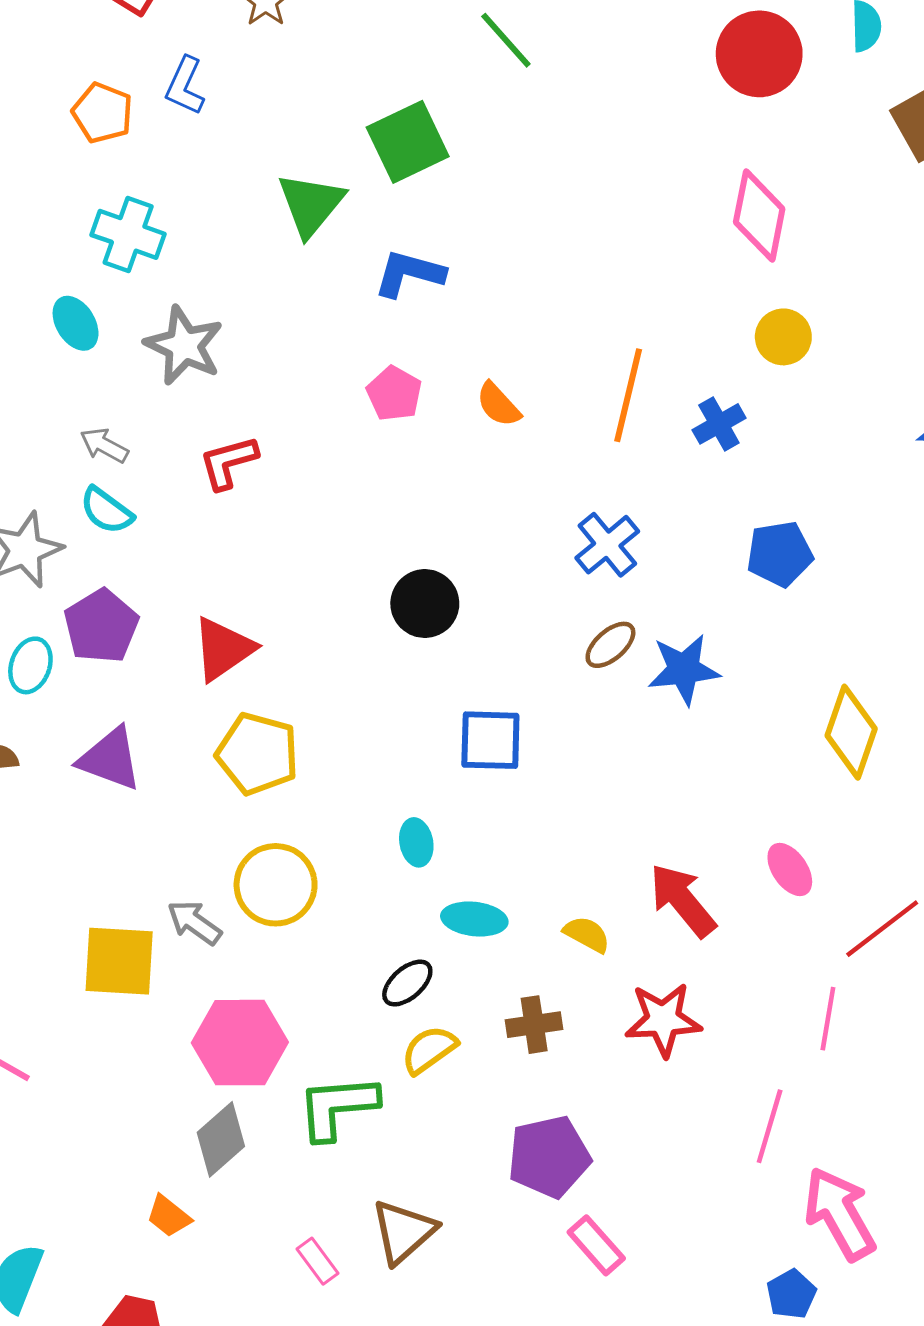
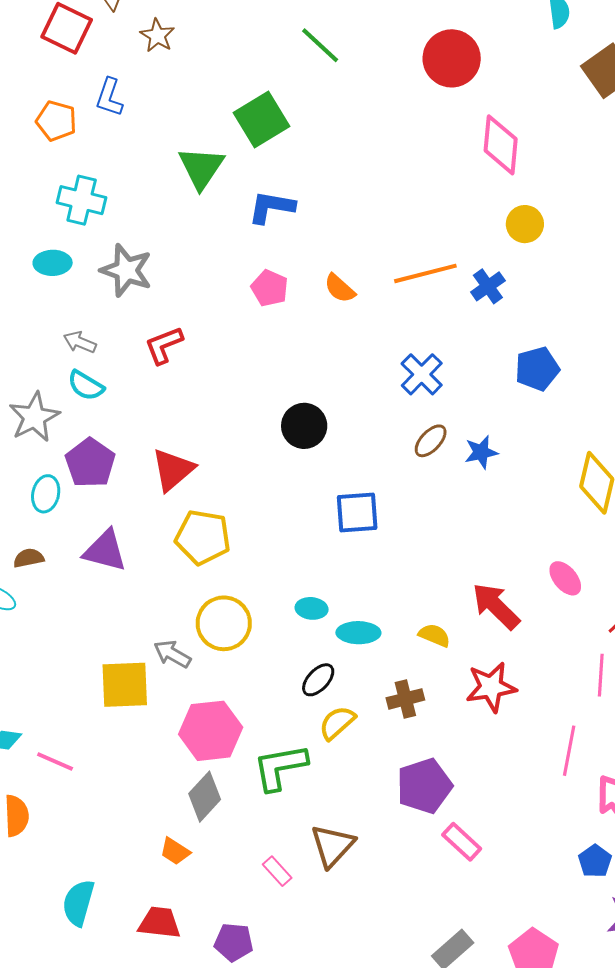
red circle: (759, 54) -> (452, 58), moved
cyan ellipse: (76, 323) -> (53, 263), turned -54
orange line: (628, 395) -> (425, 273), turned 68
blue star: (684, 669) -> (481, 452), size x0.7
cyan ellipse: (416, 842) -> (312, 608), moved, turned -68

